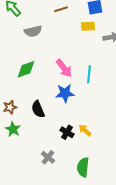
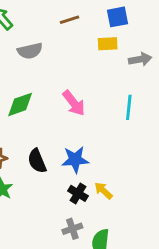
cyan line: (89, 74) -> (129, 107), moved
blue star: (65, 93) -> (75, 160), moved
gray cross: (48, 157) -> (72, 229), moved, turned 32

